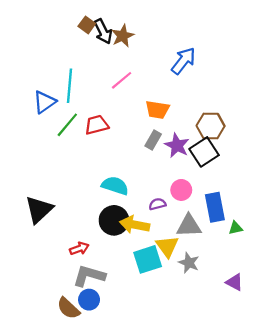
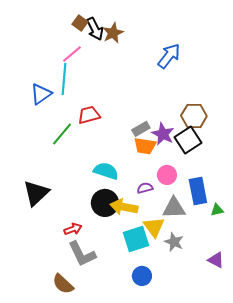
pink line: (122, 80) -> (72, 54), moved
orange trapezoid: (157, 110) -> (145, 146), moved
green line: (67, 125) -> (62, 134), moved
gray rectangle: (153, 140) -> (141, 129), turned 30
gray L-shape: (89, 276) -> (82, 254), turned -132
blue circle: (89, 300) -> (142, 276), moved

